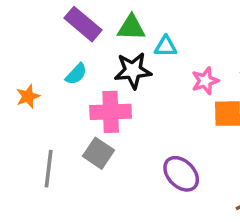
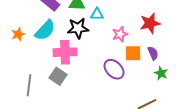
cyan semicircle: (76, 74) -> (45, 30), size x1.6
orange star: (28, 96) -> (18, 34), moved
purple ellipse: (181, 174) -> (114, 69), moved

